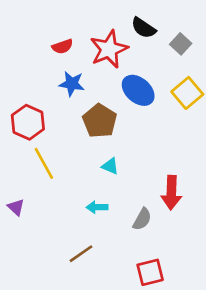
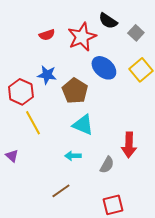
blue star: (72, 84) -> (47, 75), moved
cyan triangle: (110, 166) -> (83, 125), size x1.6

